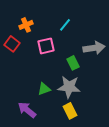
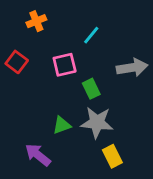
orange cross: (26, 25) -> (36, 21), moved
green rectangle: (73, 63) -> (91, 89), moved
yellow rectangle: (70, 111) -> (112, 156), moved

